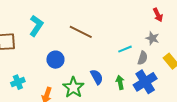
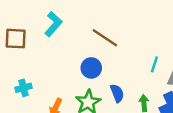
cyan line: (125, 49) -> (154, 64), turned -56
blue circle: (55, 60) -> (91, 68), moved

